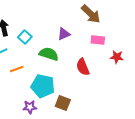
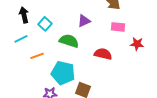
red semicircle: (83, 67) -> (103, 54), turned 126

